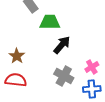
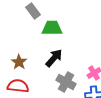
black arrow: (62, 45) -> (54, 58), moved

